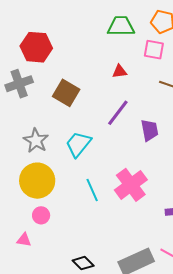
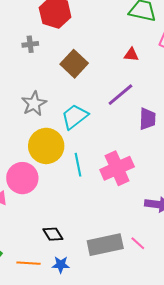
gray cross: (19, 84) -> (30, 44), size x0.6
yellow circle: (37, 181) -> (46, 146), moved
pink circle: (41, 215) -> (22, 178), size x1.8

